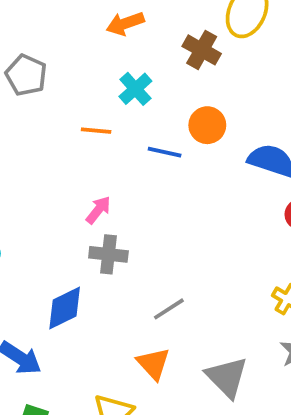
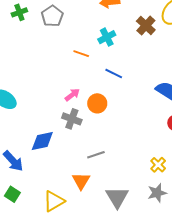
orange circle: (207, 125) -> (97, 103), moved

